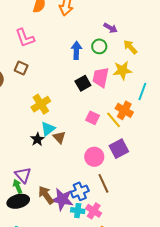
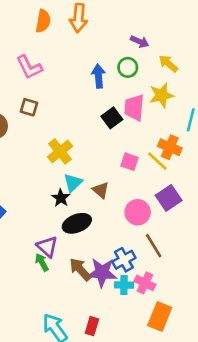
brown triangle: (59, 137) -> (101, 190), moved
black ellipse: (18, 201) -> (77, 223), moved

